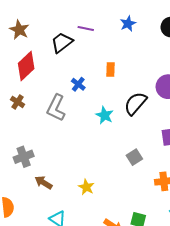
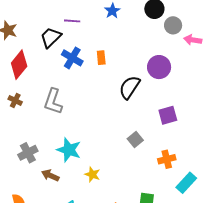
blue cross: (78, 84) -> (72, 58), moved, size x1.5
cyan star: (105, 115) -> (69, 150), moved, size x1.4

